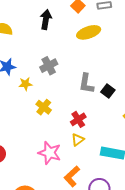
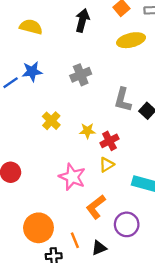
yellow star: (25, 84) -> (87, 131), moved
yellow cross: (44, 107) -> (51, 121), moved

